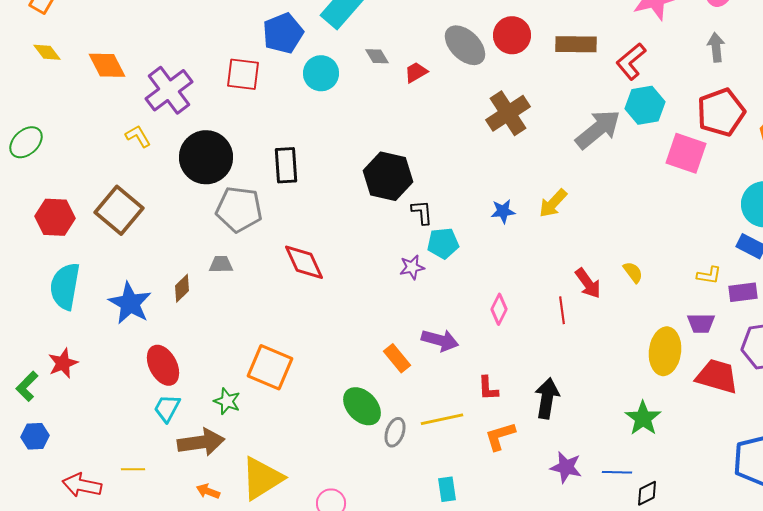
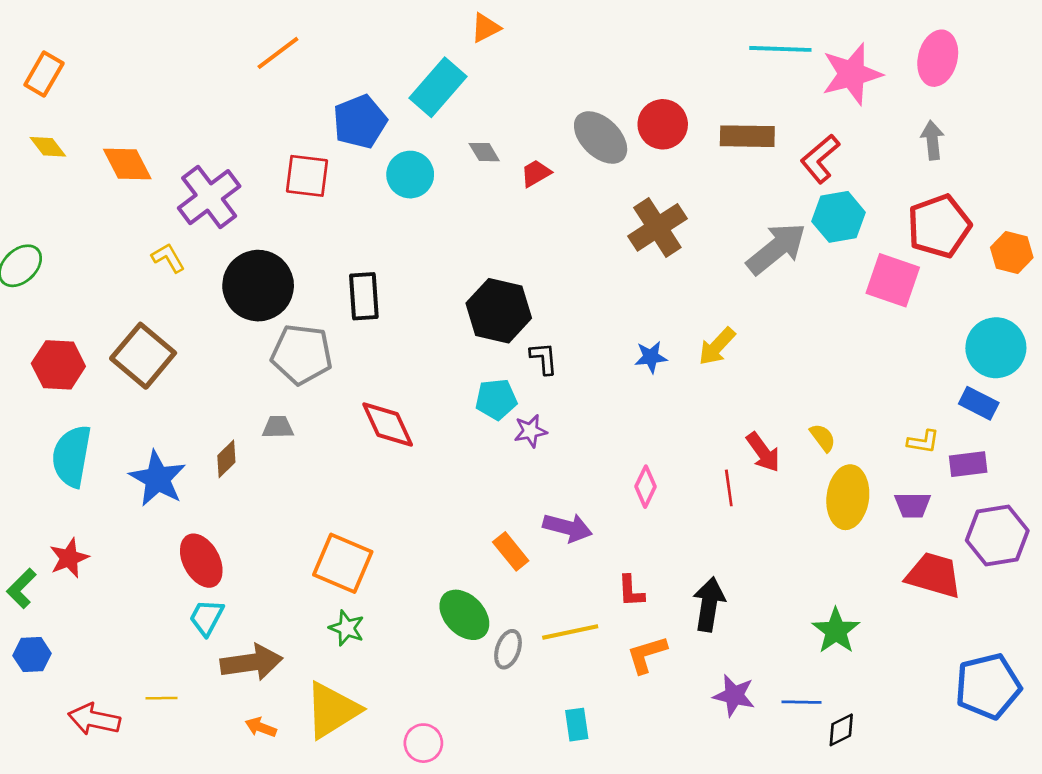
cyan pentagon: (443, 243) -> (496, 399), moved
yellow ellipse: (665, 351) -> (848, 497), moved
green star: (227, 401) -> (347, 628), moved

